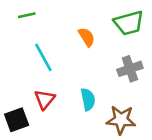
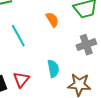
red triangle: (45, 99) -> (21, 80), moved

